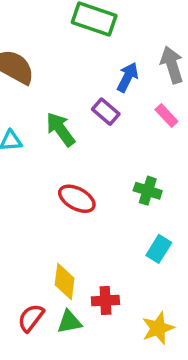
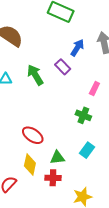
pink rectangle: (166, 116) -> (94, 88), moved, turned 64
red ellipse: (77, 199) -> (33, 135), moved
green triangle: (69, 322) -> (57, 157), moved

